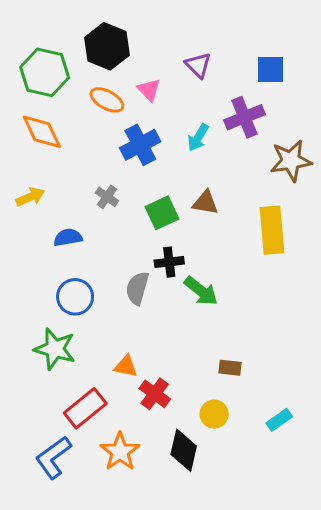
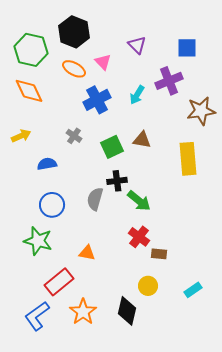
red cross: (155, 394) -> (139, 237), moved

